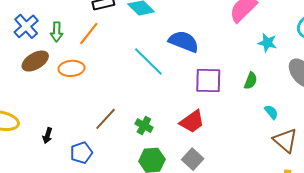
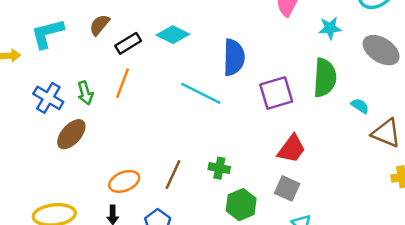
blue semicircle: (184, 42) -> (234, 57), turned 88
orange ellipse: (72, 68) -> (124, 181), moved
green semicircle: (251, 81) -> (325, 78), size x1.8
red trapezoid: (192, 122) -> (292, 149), moved

